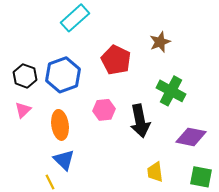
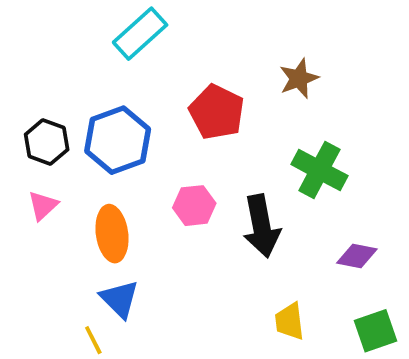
purple diamond: (191, 137) -> (357, 256), size x0.7
green square: (201, 177) -> (375, 331), turned -30

